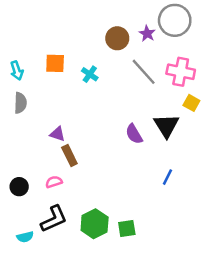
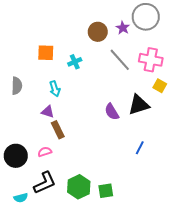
cyan arrow: (17, 71) -> (55, 89), moved
cyan cross: (90, 74) -> (75, 62), turned 32
black triangle: (166, 126) -> (139, 105), turned 45
black circle: (19, 187) -> (16, 156), size x1.5

